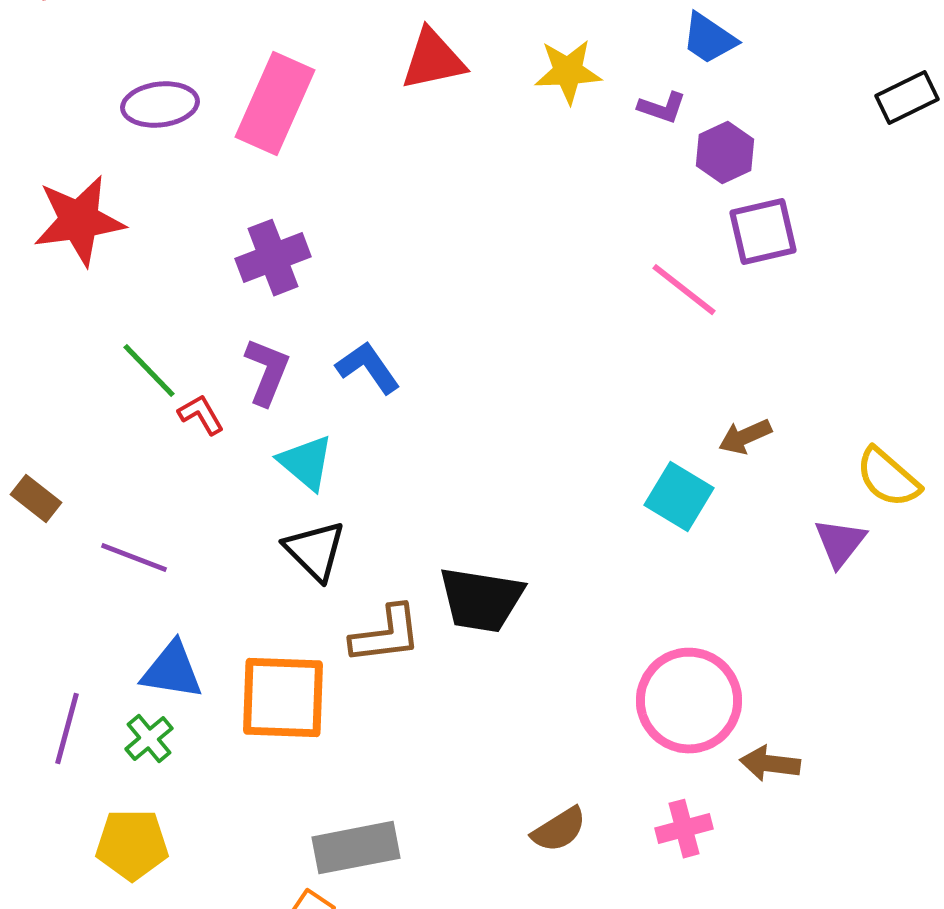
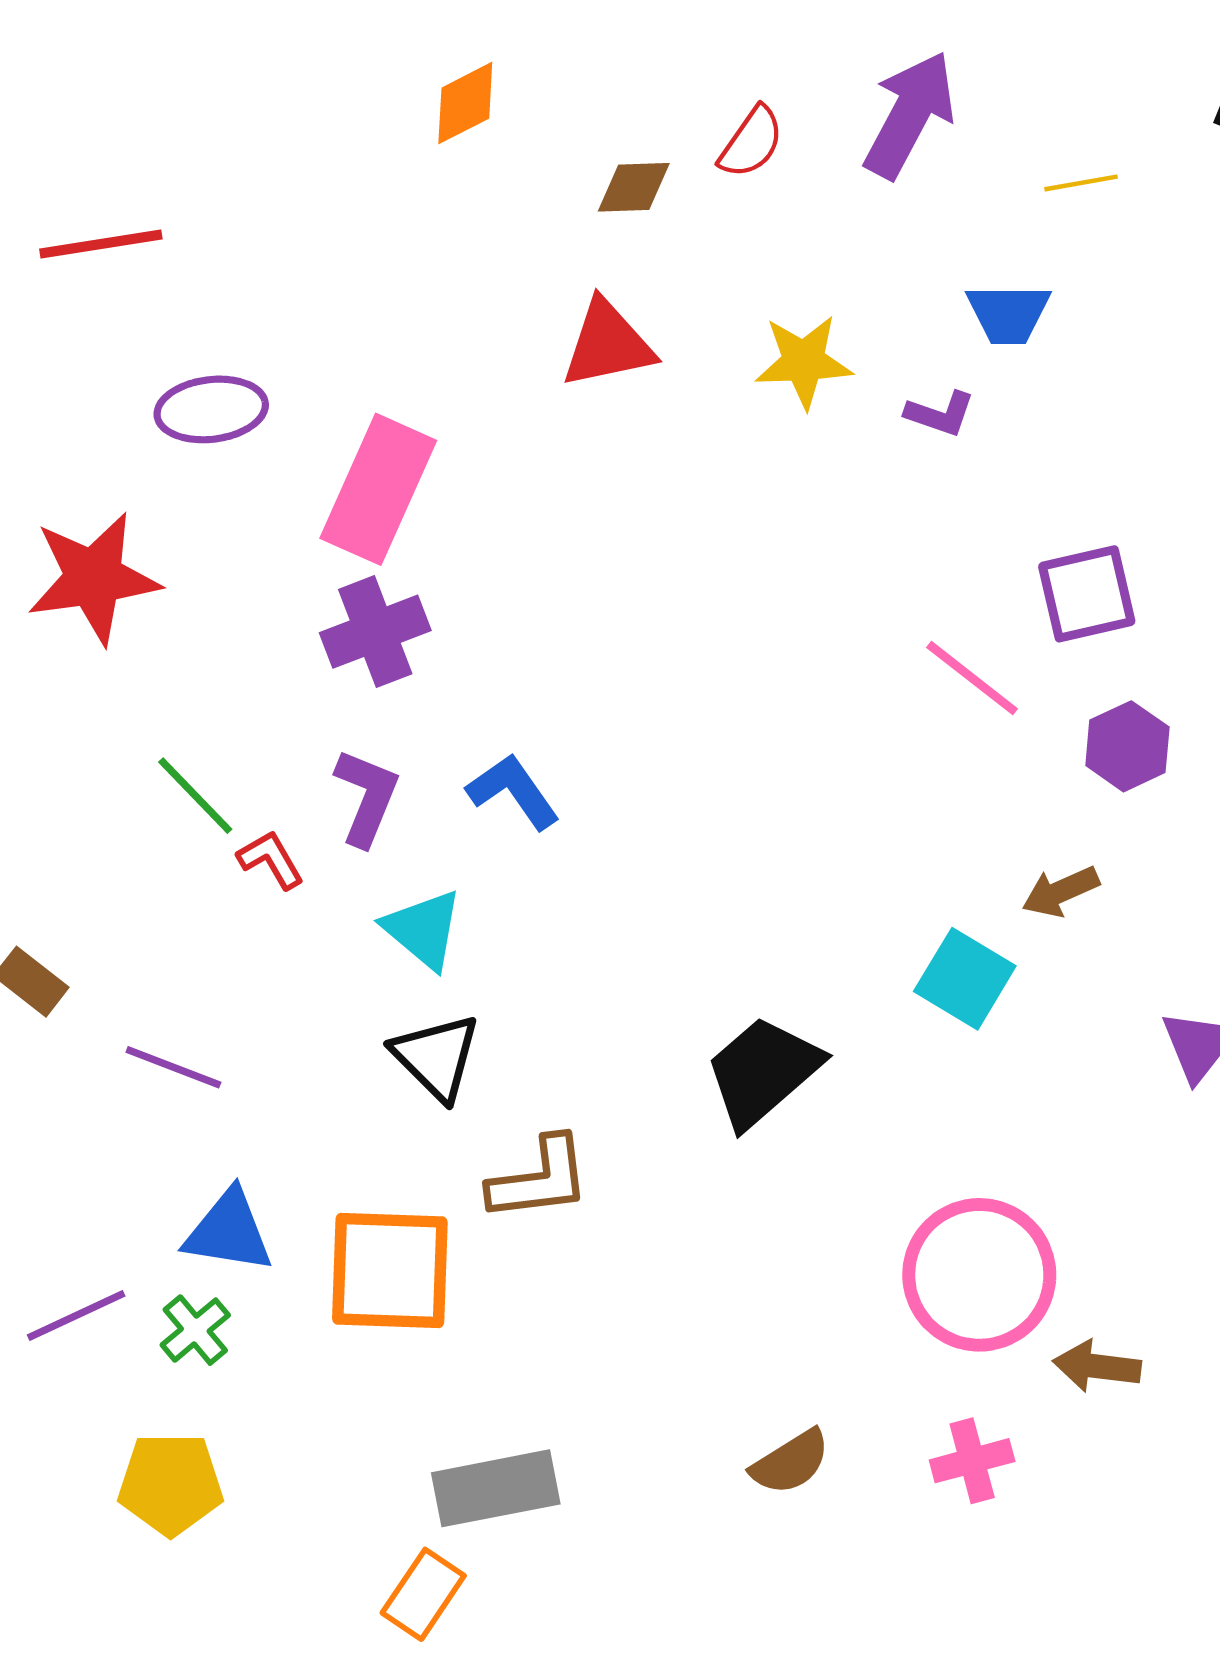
blue trapezoid: (709, 39) -> (1008, 314), turned -34
pink rectangle: (275, 104) -> (378, 489), moved
purple hexagon: (725, 153) -> (1127, 746), moved
black trapezoid: (481, 600) -> (763, 1072), moved, turned 130
purple line: (67, 729) -> (76, 1316), turned 50

